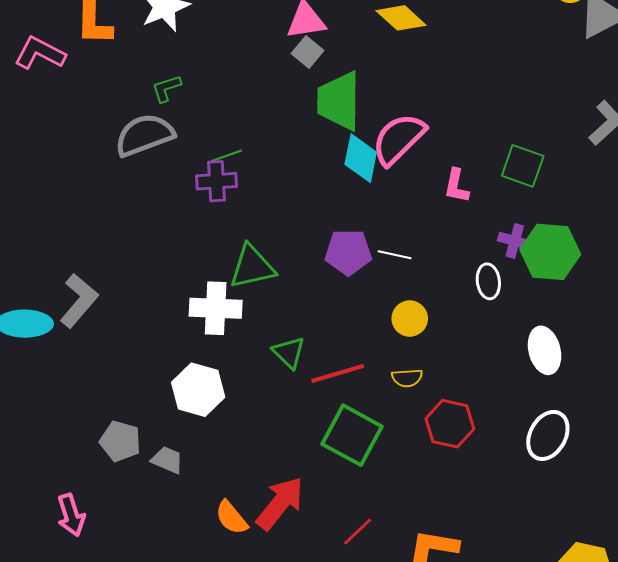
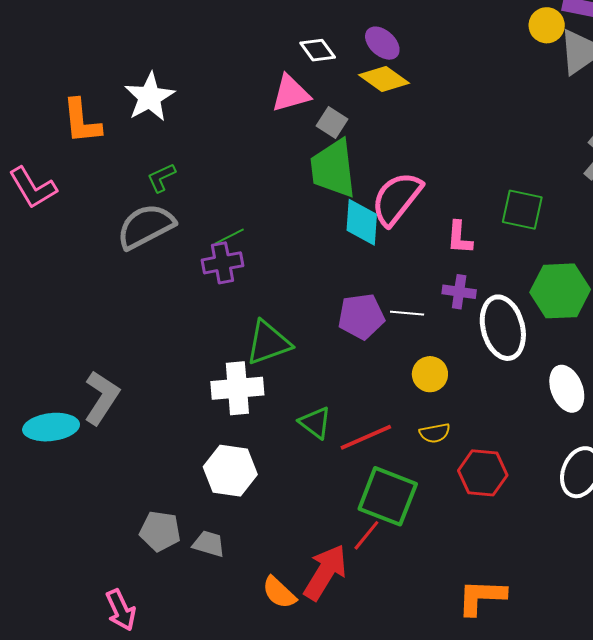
gray square: (307, 52) -> (332, 122), moved
pink L-shape: (40, 53) -> (33, 188), moved, turned -141
purple cross: (515, 241) -> (459, 292), moved
white ellipse: (488, 281) -> (503, 328), size x1.8
red line: (358, 532) -> (366, 535), moved

